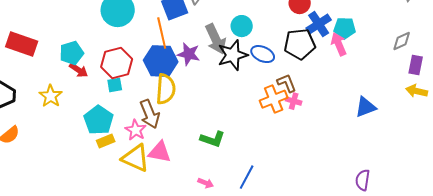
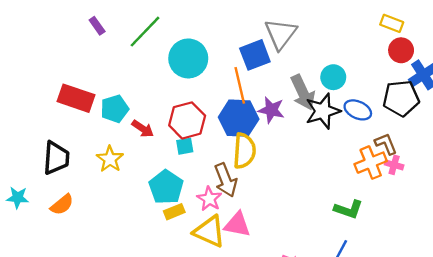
cyan pentagon: (72, 53) -> (115, 109), moved
green L-shape: (213, 139) -> (348, 209), moved

